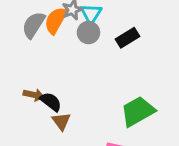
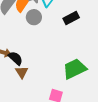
gray circle: (88, 33) -> (34, 17), moved

